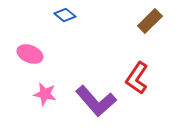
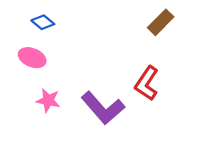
blue diamond: (65, 15) -> (43, 22), moved

